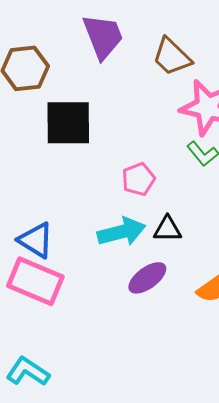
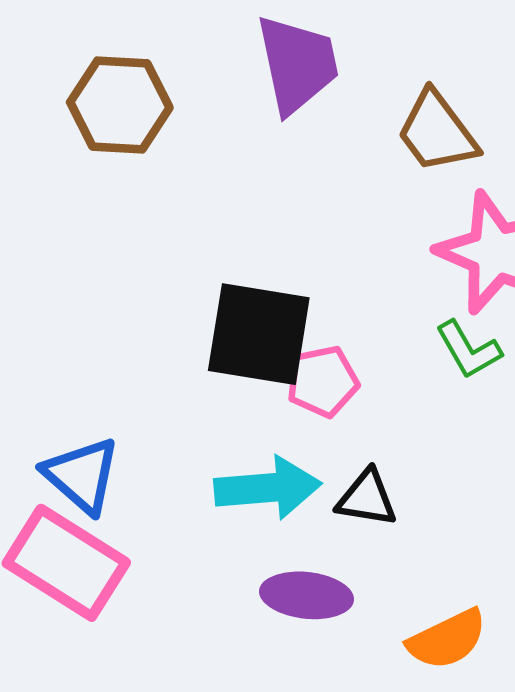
black square: (68, 123) -> (259, 334), moved
purple ellipse: (147, 278) -> (307, 595), turned 33

